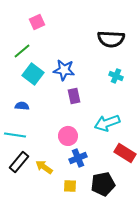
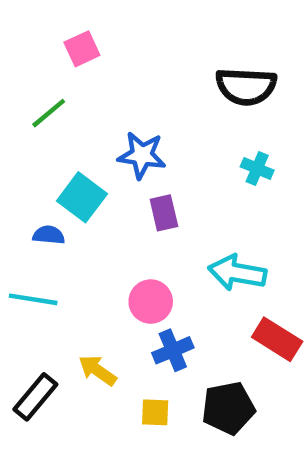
cyan square: (33, 74) -> (82, 197), moved
cyan arrow: (107, 123) -> (237, 273), turned 30
black rectangle: (19, 162) -> (35, 397), moved

